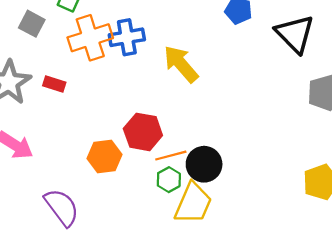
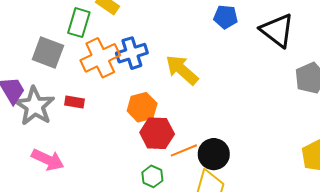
gray square: (32, 24) -> (48, 52), size x1.4
orange hexagon: (104, 156) -> (142, 107), moved
green hexagon: (169, 180) -> (152, 176), moved

